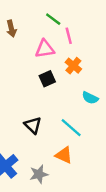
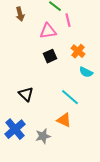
orange cross: (73, 66) -> (78, 51), moved
black triangle: (33, 125) -> (26, 94), moved

